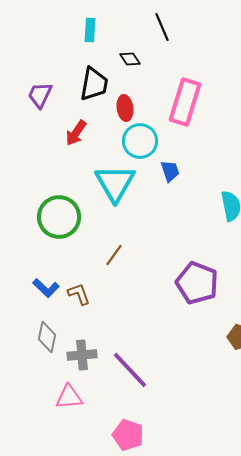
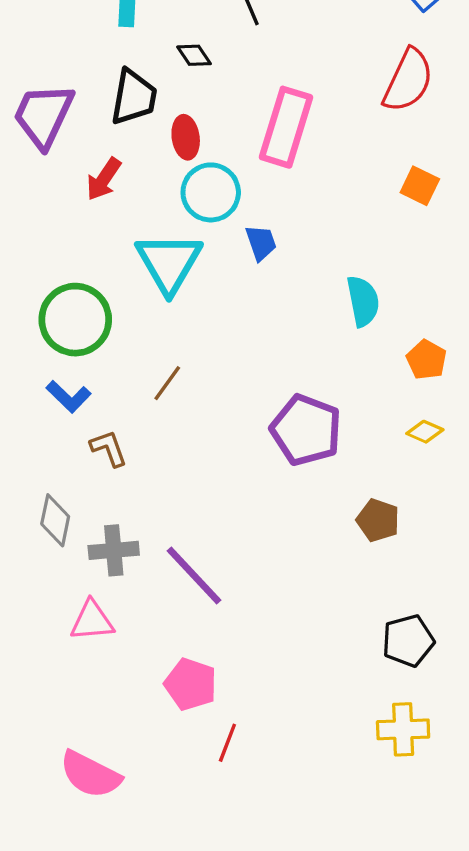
purple trapezoid: (40, 95) -> (43, 115), size x1.5
blue L-shape: (46, 288) -> (69, 397), moved

